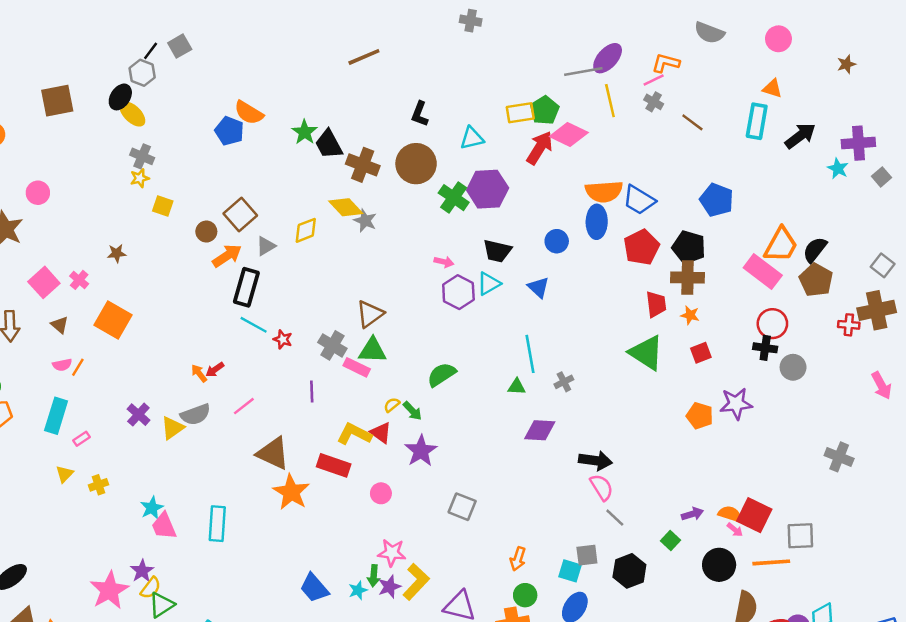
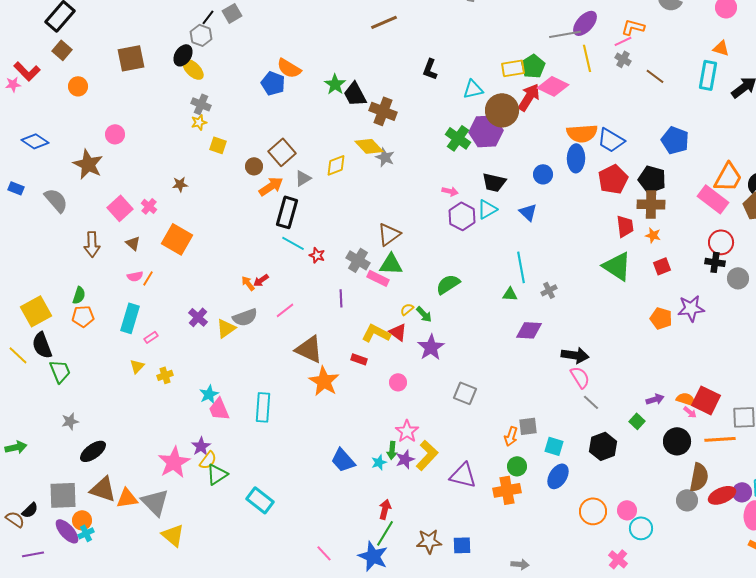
brown circle: (416, 164) -> (502, 110), moved
red rectangle: (334, 465) -> (359, 359), size x0.6
pink star: (392, 553) -> (407, 431), turned 30
gray square: (587, 555) -> (528, 426), moved

